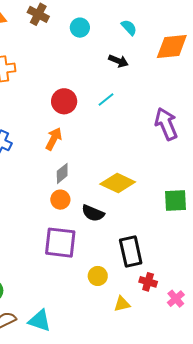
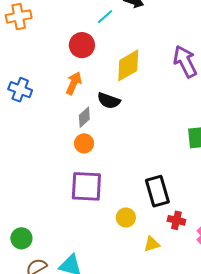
cyan line: (106, 99) -> (105, 17), moved
yellow diamond: (118, 183) -> (128, 65), moved, turned -52
black semicircle: (93, 213) -> (109, 101), moved

